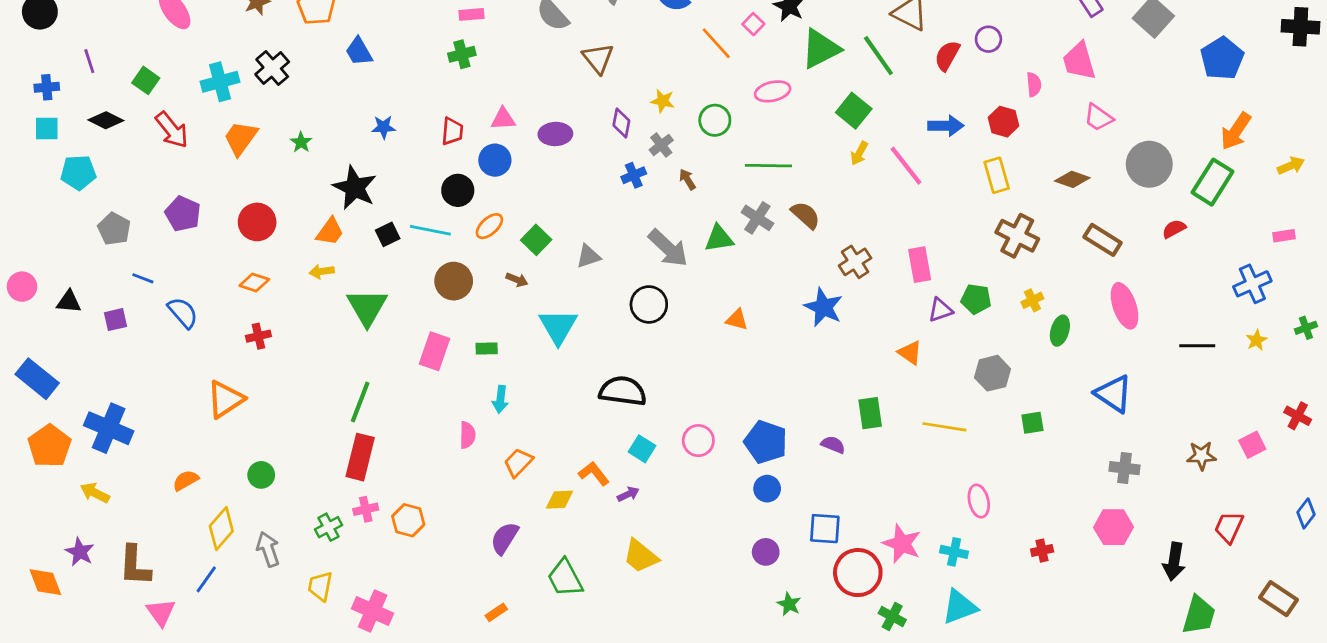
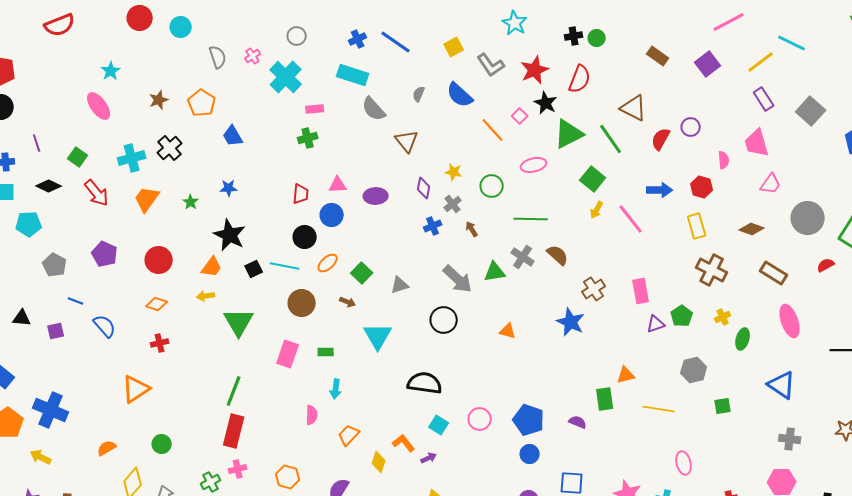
pink trapezoid: (1098, 117) -> (771, 184), turned -90
blue star: (384, 127) -> (229, 188), moved
green pentagon: (976, 299) -> (682, 316), turned 30
orange triangle: (910, 353) -> (626, 375), moved, turned -48
yellow diamond: (560, 500) -> (379, 462), turned -70
orange hexagon: (408, 520) -> (288, 477), moved

